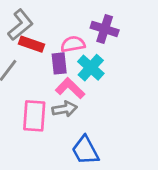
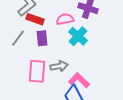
purple rectangle: (59, 63) -> (42, 38), moved
pink L-shape: (70, 88) -> (79, 80), moved

